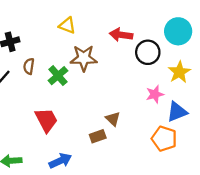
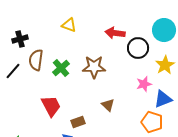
brown star: (84, 58) -> (94, 67), moved
brown semicircle: (29, 66) -> (36, 60), size x1.5
brown rectangle: (98, 136) -> (78, 122), moved

